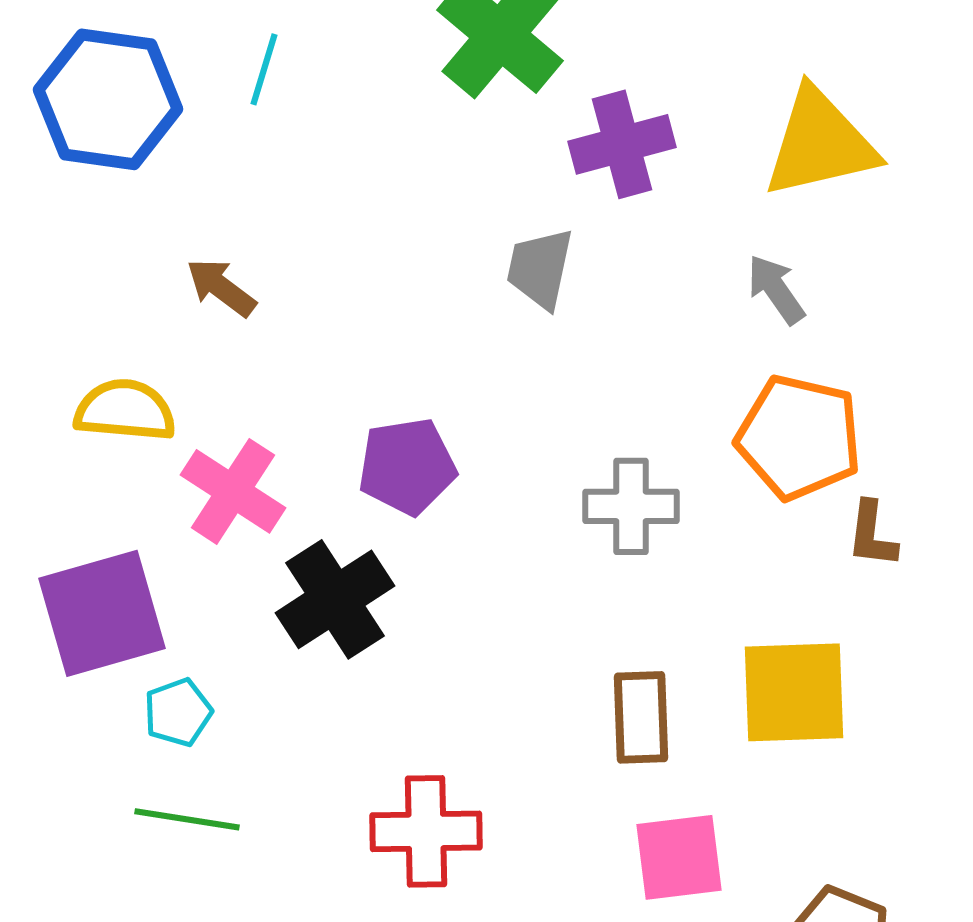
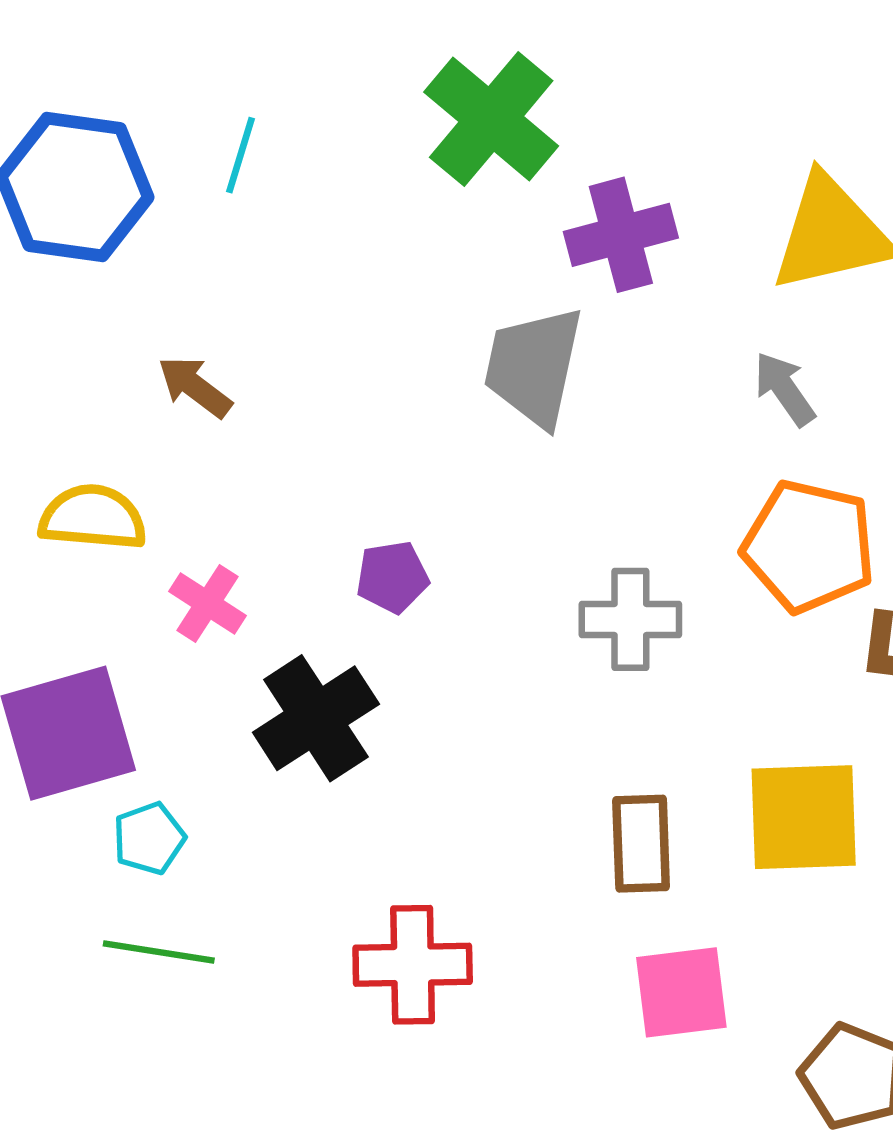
gray trapezoid: (540, 268) -> (534, 367), size x1.4
purple pentagon: (407, 466) -> (392, 577), size x0.7
pink cross: (233, 491) -> (208, 604), size x0.7

